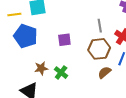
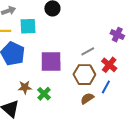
gray line: (100, 26) -> (88, 51), turned 64
purple square: (64, 40) -> (51, 62), size x1.6

